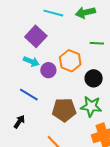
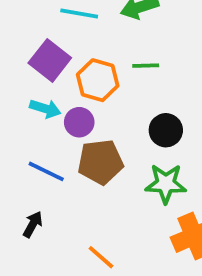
green line: (97, 43) -> (146, 66), moved
orange hexagon: (70, 61) -> (98, 80), moved
brown pentagon: (64, 110) -> (100, 162), moved

